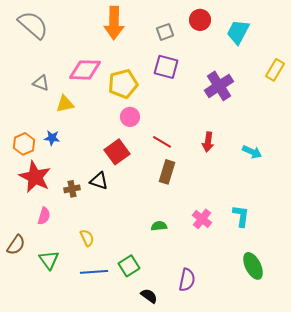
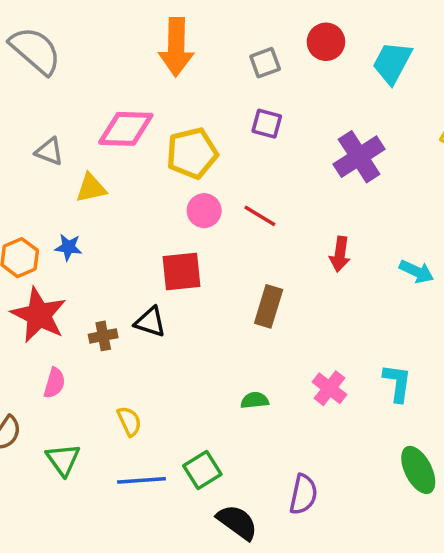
purple square: (166, 67) -> (267, 124), size x0.7
red line: (162, 142) -> (260, 216), moved
red square: (117, 152) -> (182, 272), turned 30
black semicircle: (149, 296) -> (237, 522), size x1.4

